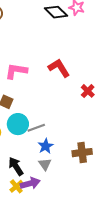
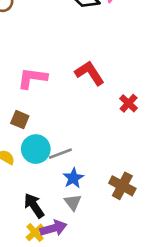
brown cross: (82, 153) -> (122, 186), turned 36

